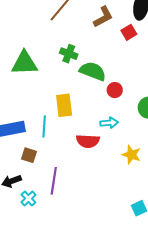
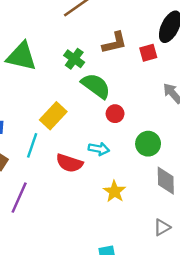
brown L-shape: (103, 17) -> (114, 43), moved
yellow rectangle: (64, 105) -> (53, 116), turned 35
cyan line: (44, 126) -> (32, 145), moved

